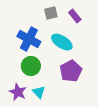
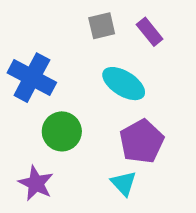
blue cross: (29, 39) -> (32, 78), moved
cyan triangle: (39, 92) -> (124, 183), moved

